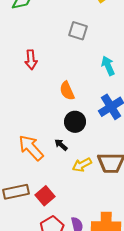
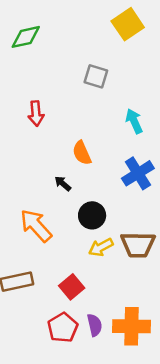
black circle: (75, 122) -> (92, 215), moved
black arrow: (61, 145) -> (63, 184), moved
red square: (45, 196) -> (72, 287), moved

